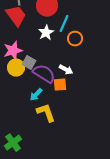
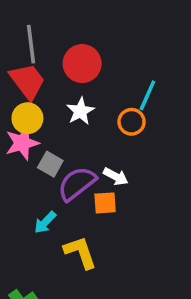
cyan line: (64, 24) -> (147, 95), moved
yellow circle: (16, 68) -> (27, 118), moved
purple semicircle: (44, 74) -> (77, 184), turned -70
cyan arrow: (36, 95) -> (45, 222), moved

